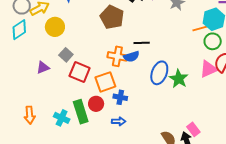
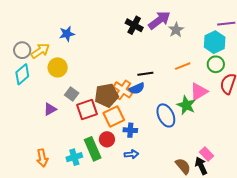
brown pentagon: (112, 17) -> (107, 95), moved, turned -30
orange line: (200, 28) -> (183, 66), moved
orange cross: (117, 56) -> (123, 90), turned 30
pink triangle: (208, 69) -> (199, 92), moved
red square: (80, 72) -> (87, 110), turned -35
blue ellipse: (159, 73) -> (166, 115), moved, turned -40
cyan cross: (62, 118) -> (74, 157), turned -35

